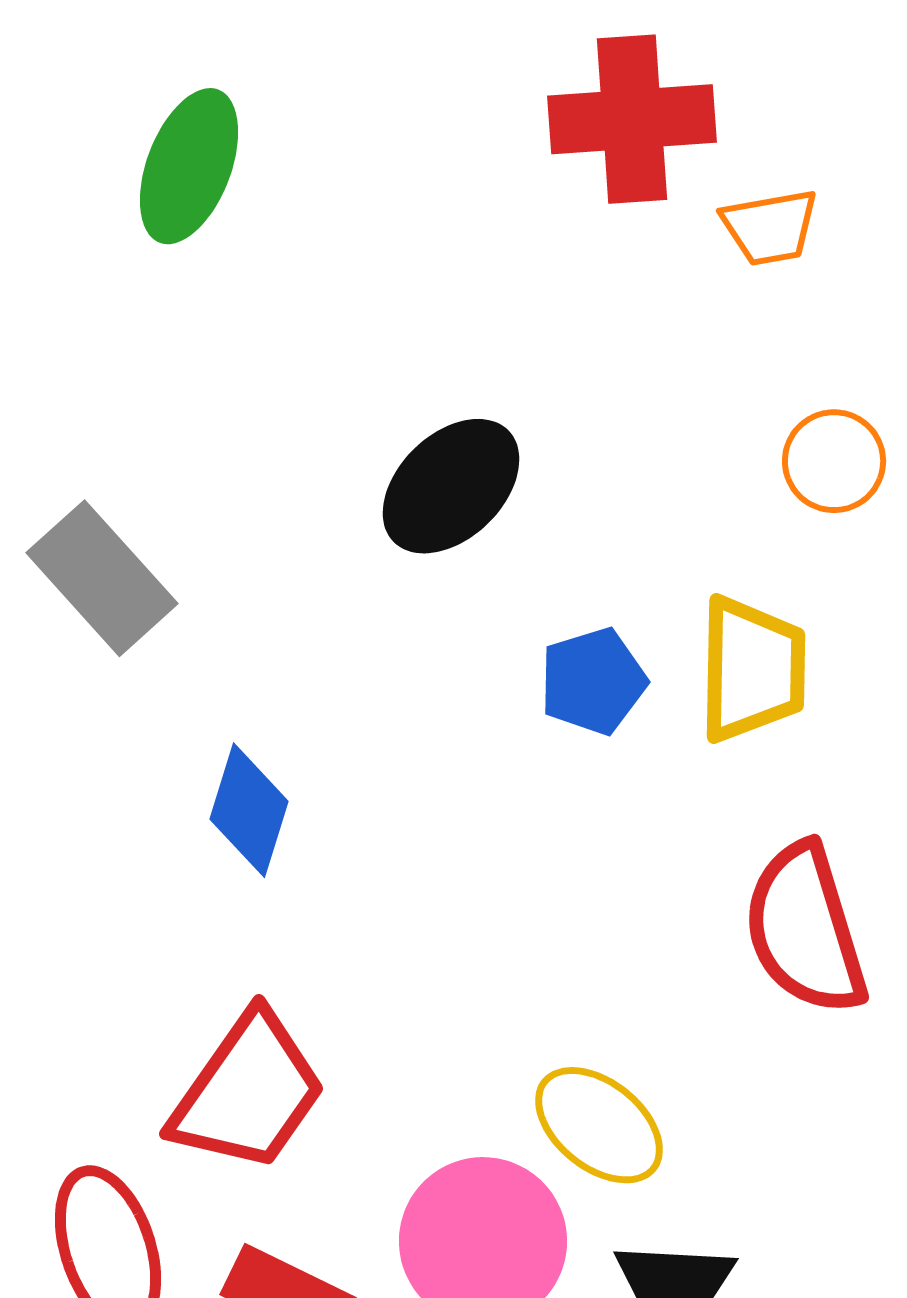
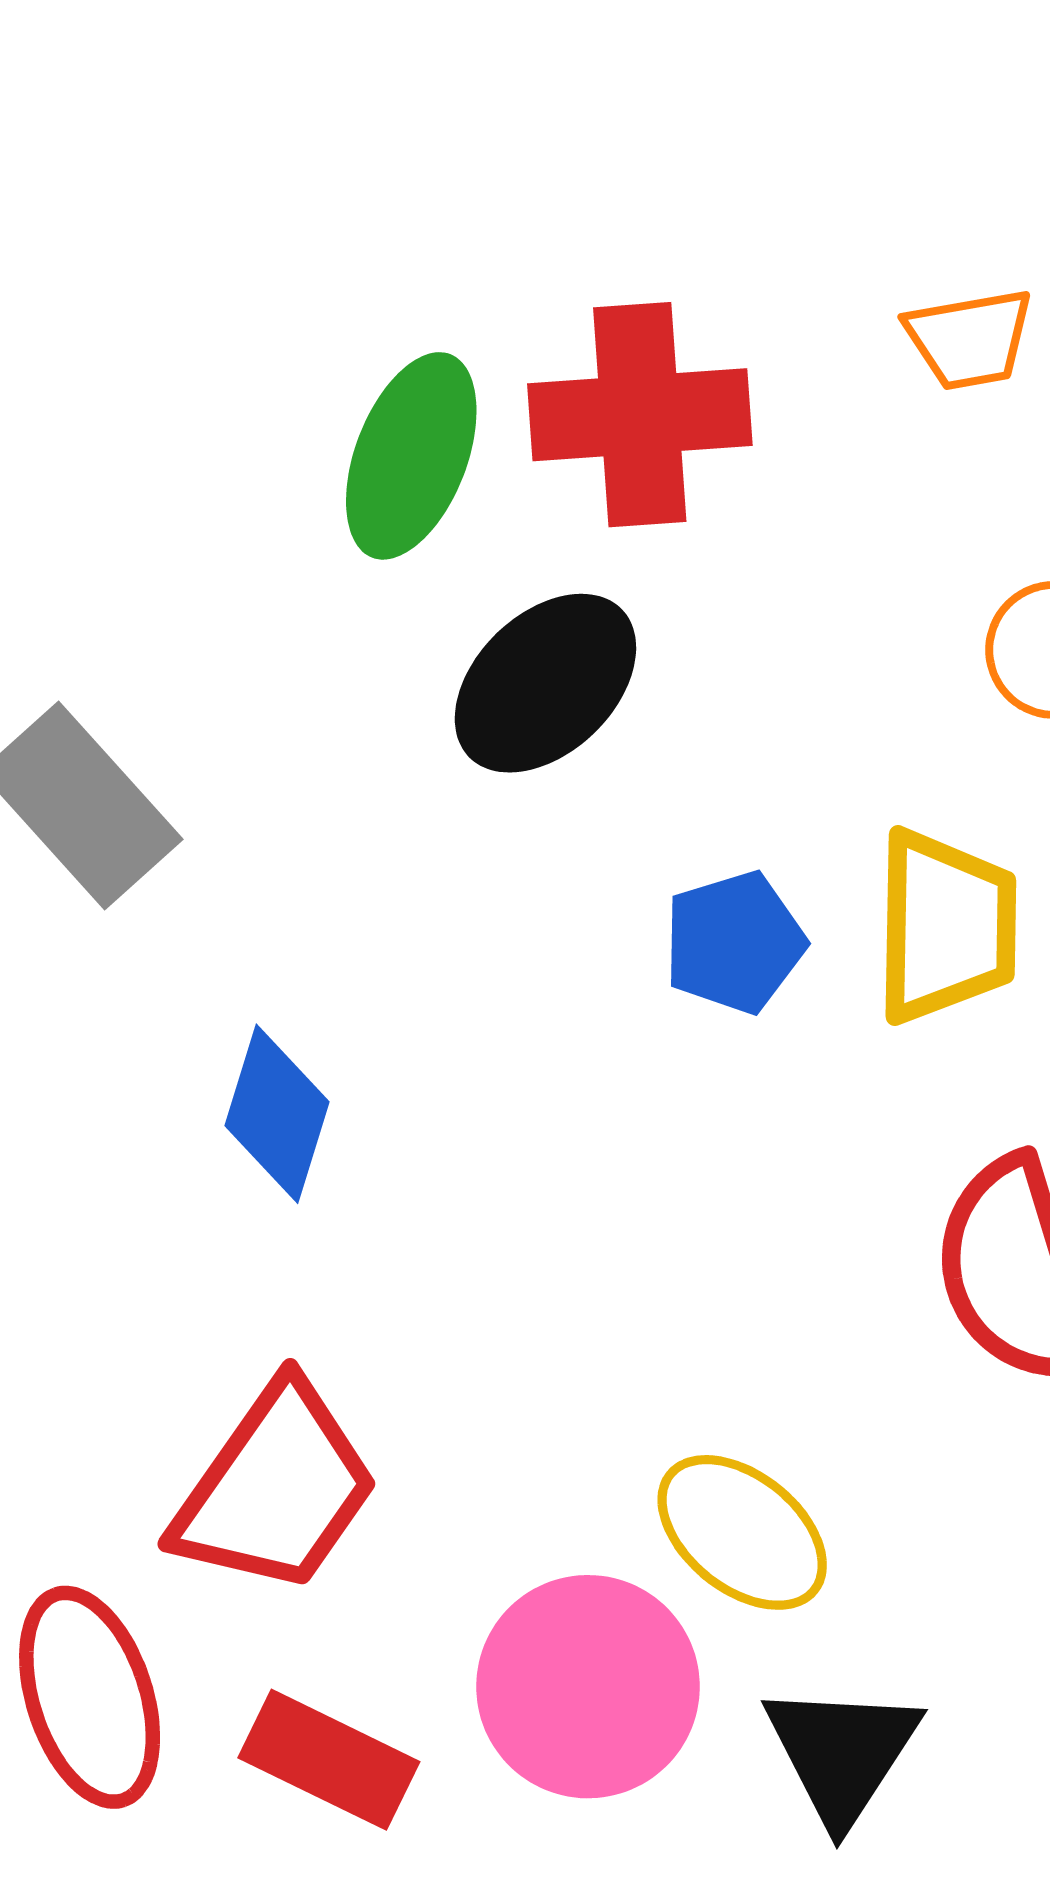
red cross: (632, 119) -> (640, 415), moved
green ellipse: (189, 166) -> (411, 456), moved

